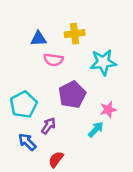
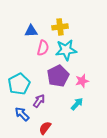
pink semicircle: (53, 60) -> (43, 48), turned -84
cyan star: (103, 62) -> (66, 50), moved
pink star: (108, 110) -> (82, 81), moved

